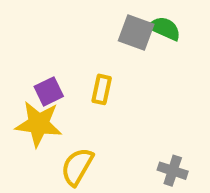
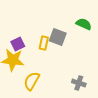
green semicircle: (165, 28) -> (84, 24), moved
gray square: (136, 33) -> (58, 37), moved

